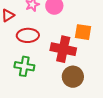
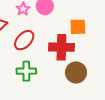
red ellipse: (28, 35) -> (24, 40), turned -35

